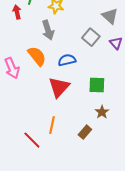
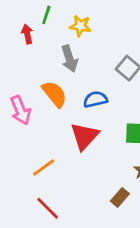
orange line: (52, 125) -> (44, 167), moved, turned 42

